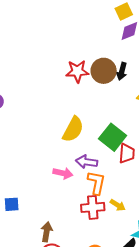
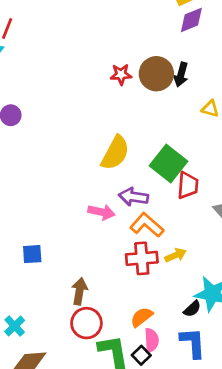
red star: (77, 71) -> (121, 74), size x0.7
orange L-shape: (96, 183) -> (147, 225), turned -60
yellow arrow: (118, 205) -> (175, 255), turned -56

